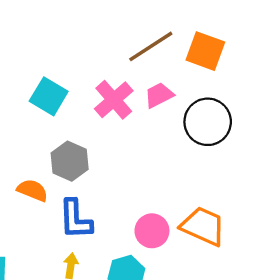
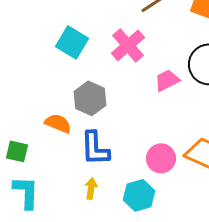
pink trapezoid: (159, 95) -> (167, 80), moved

